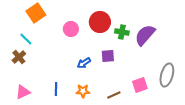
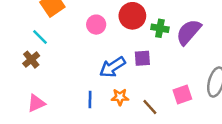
blue arrow: (84, 63) -> (112, 67), size x1.5
blue line: (56, 89) -> (90, 100), moved
orange star: (83, 91) -> (120, 97), moved
brown line: (114, 95) -> (150, 107), turned 72

